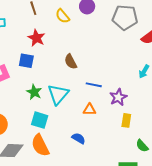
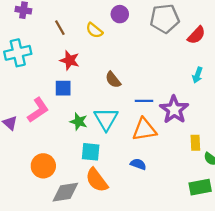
purple star: (118, 97) -> (174, 110), size x1.4
orange triangle: (89, 110) -> (144, 129), size x1.6
yellow rectangle: (126, 120) -> (195, 143), moved

